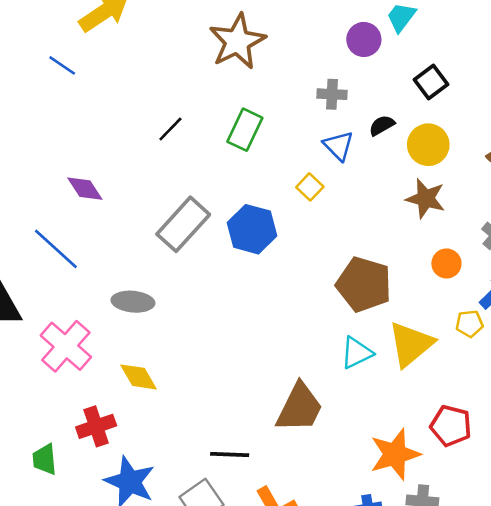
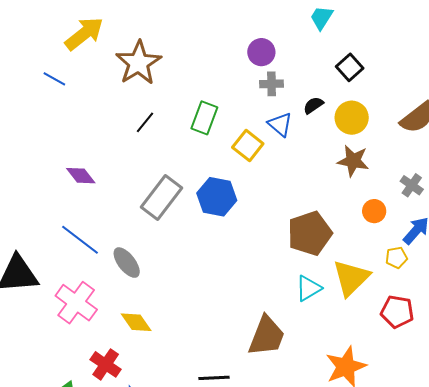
purple circle: (364, 39) -> (261, 52), moved
brown star: (237, 41) -> (139, 63), moved
yellow square: (310, 187) -> (248, 146), moved, size x1.4
blue line: (56, 249) -> (80, 240), moved
brown pentagon: (364, 284) -> (310, 233), turned -30
gray ellipse: (133, 302) -> (127, 263), turned 52
red cross: (96, 426) -> (106, 364), turned -32
red pentagon: (451, 426) -> (397, 312), moved

